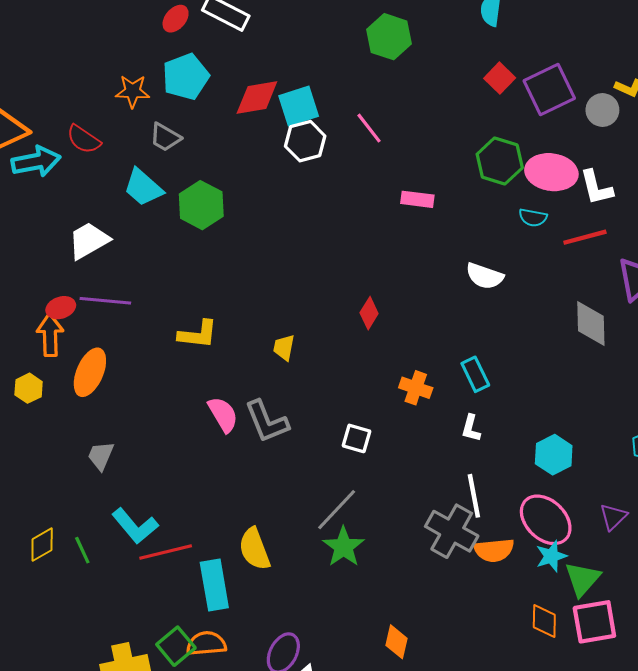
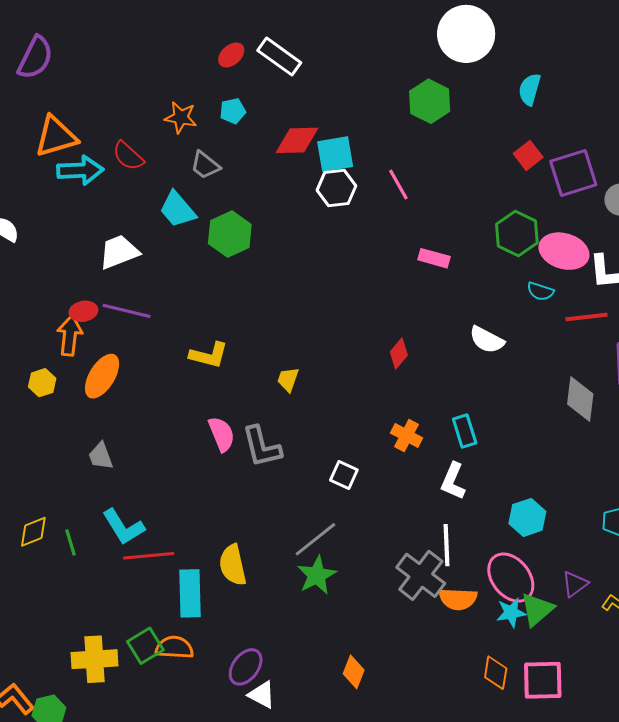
cyan pentagon: (186, 77) -> (233, 111), size x0.6
red diamond: (369, 313) -> (399, 354), moved
white L-shape: (471, 428) -> (453, 481), size x1.4
gray trapezoid: (101, 456) -> (101, 456), turned -52
green triangle: (583, 579) -> (537, 609), moved

